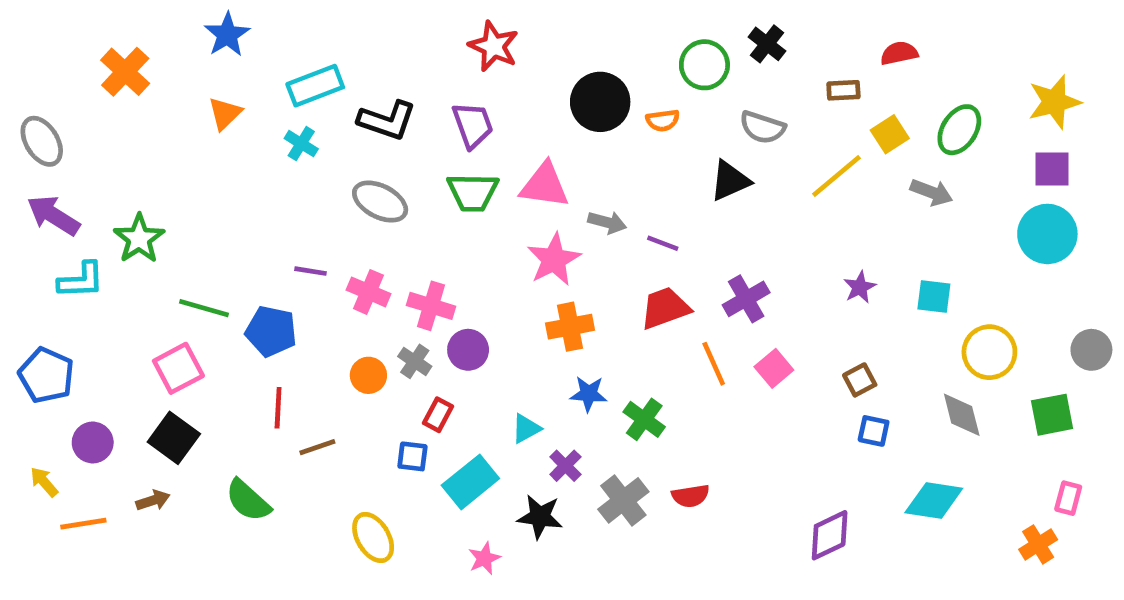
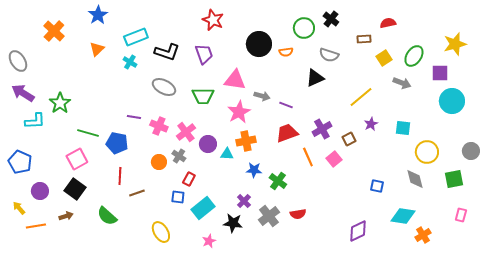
purple square: (1052, 169) -> (440, 73), moved
yellow line: (837, 176) -> (361, 97), moved
green trapezoid: (473, 192) -> (203, 96), moved
pink cross: (431, 306) -> (186, 132), turned 36
purple circle: (468, 350) -> (208, 144), moved
brown square: (860, 380) -> (349, 139), moved
cyan triangle: (526, 429) -> (227, 154), moved, turned 32
orange cross: (1038, 544) -> (423, 235), moved

